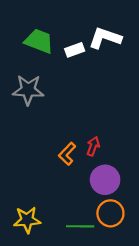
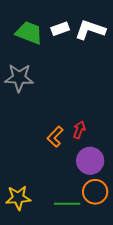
white rectangle: (75, 50) -> (60, 29), moved

